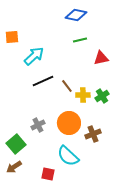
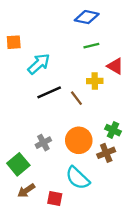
red triangle: (101, 58) -> (115, 66), turned 42
yellow cross: (83, 95) -> (95, 81), moved
green cross: (102, 96) -> (113, 130), moved, turned -32
brown arrow: (14, 167) -> (26, 191), moved

